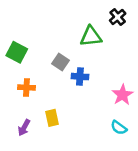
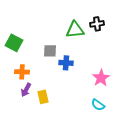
black cross: (118, 17) -> (97, 24), moved, turned 32
gray square: (60, 62) -> (50, 51), turned -32
purple arrow: (24, 128) -> (26, 90), moved

